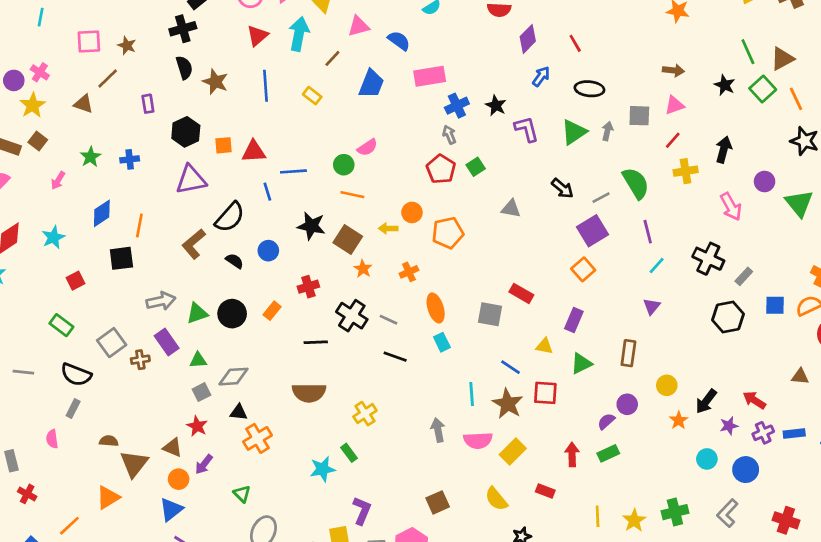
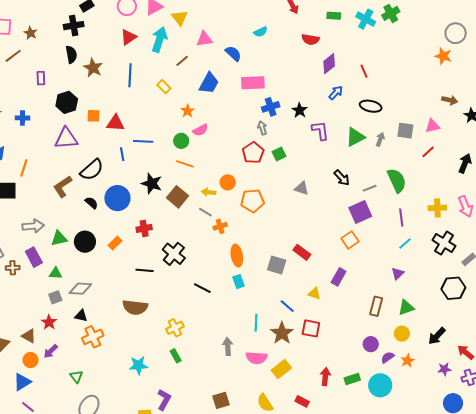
brown arrow: (673, 70) -> (450, 100), moved
yellow cross: (686, 171) -> (437, 208), moved
blue circle: (268, 251) -> (117, 198), size x1.6
orange star: (363, 269) -> (188, 111), moved
gray line: (389, 320) -> (205, 212), moved
green triangle: (581, 364) -> (406, 308), moved
black arrow: (706, 401) -> (437, 336), moved
purple semicircle: (606, 421) -> (388, 357), moved
green rectangle: (349, 453) -> (176, 356), moved
cyan circle: (707, 459) -> (380, 385), moved, size x1.5

